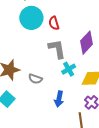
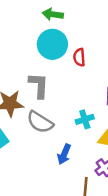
gray L-shape: (57, 49) -> (39, 85), moved
gray semicircle: (35, 79) -> (40, 122), size x1.5

